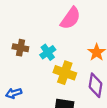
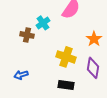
cyan cross: (48, 52) -> (43, 23), moved

